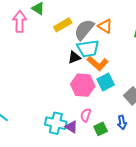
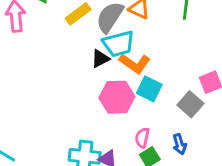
cyan square: (106, 82) -> (149, 89), turned -30
pink semicircle: (86, 115) -> (142, 138), moved

